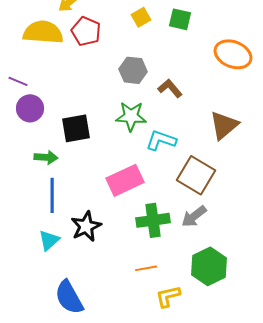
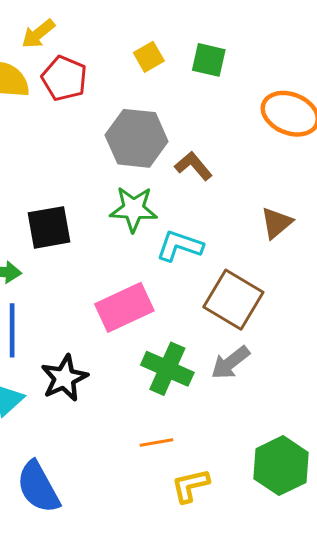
gray hexagon: (133, 70) -> (137, 138), size x1.4
brown triangle: (224, 125) -> (276, 223), size x0.7
green cross: (153, 220) -> (167, 369), turned 32
green hexagon: (209, 266) -> (281, 466), moved

